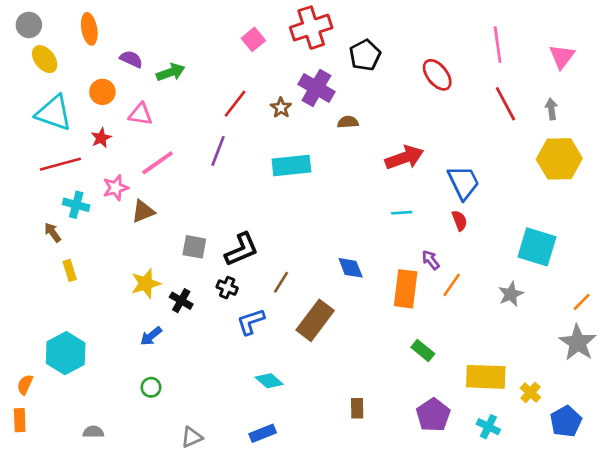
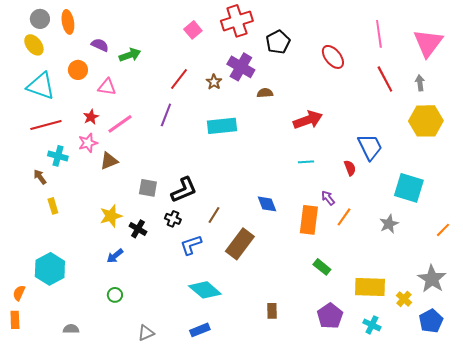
gray circle: (29, 25) -> (40, 19), moved
pink triangle: (562, 56) -> (428, 43), size x1.5
red star: (101, 138) -> (91, 117), moved
blue trapezoid: (463, 182) -> (370, 147), moved
gray star: (578, 343) -> (432, 279), moved
cyan diamond: (269, 381) -> (205, 290), size x1.5

